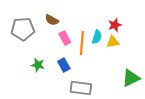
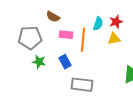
gray pentagon: (23, 29) -> (30, 38), moved
cyan semicircle: (97, 37) -> (98, 24), moved
pink rectangle: (65, 38) -> (66, 35), turned -56

